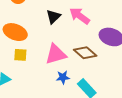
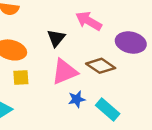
black triangle: (53, 17) -> (56, 38), moved

